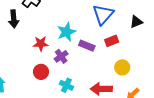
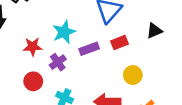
black triangle: (136, 22) -> (154, 31), moved
purple rectangle: (87, 46) -> (89, 49), turned -42

